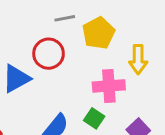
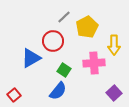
gray line: (65, 18) -> (64, 17), turned -32
green square: (94, 118) -> (64, 70), moved

